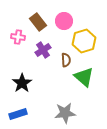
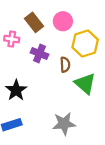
purple cross: (43, 50) -> (40, 54), turned -35

